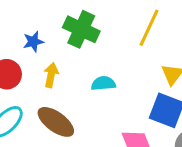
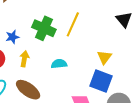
yellow line: (149, 28) -> (73, 24), moved

